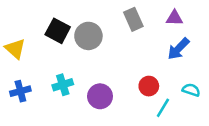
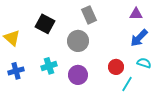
gray rectangle: (133, 19) -> (89, 15), moved
gray circle: (88, 36) -> (78, 41), moved
cyan semicircle: (191, 90) -> (144, 63), moved

